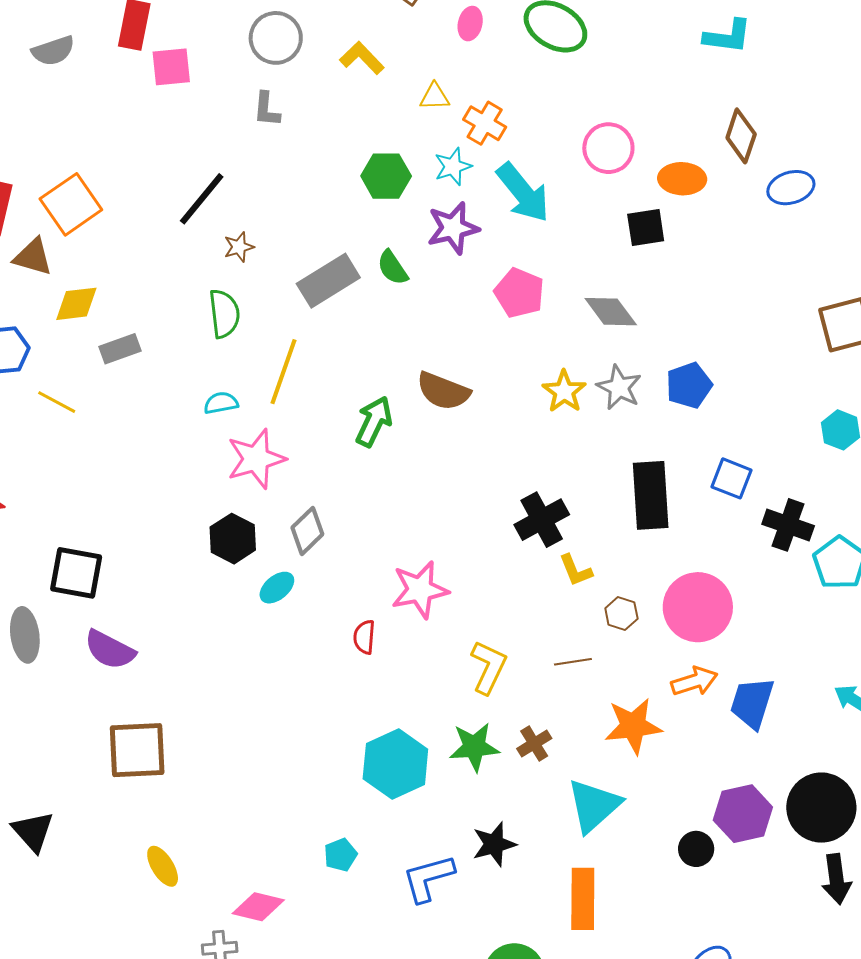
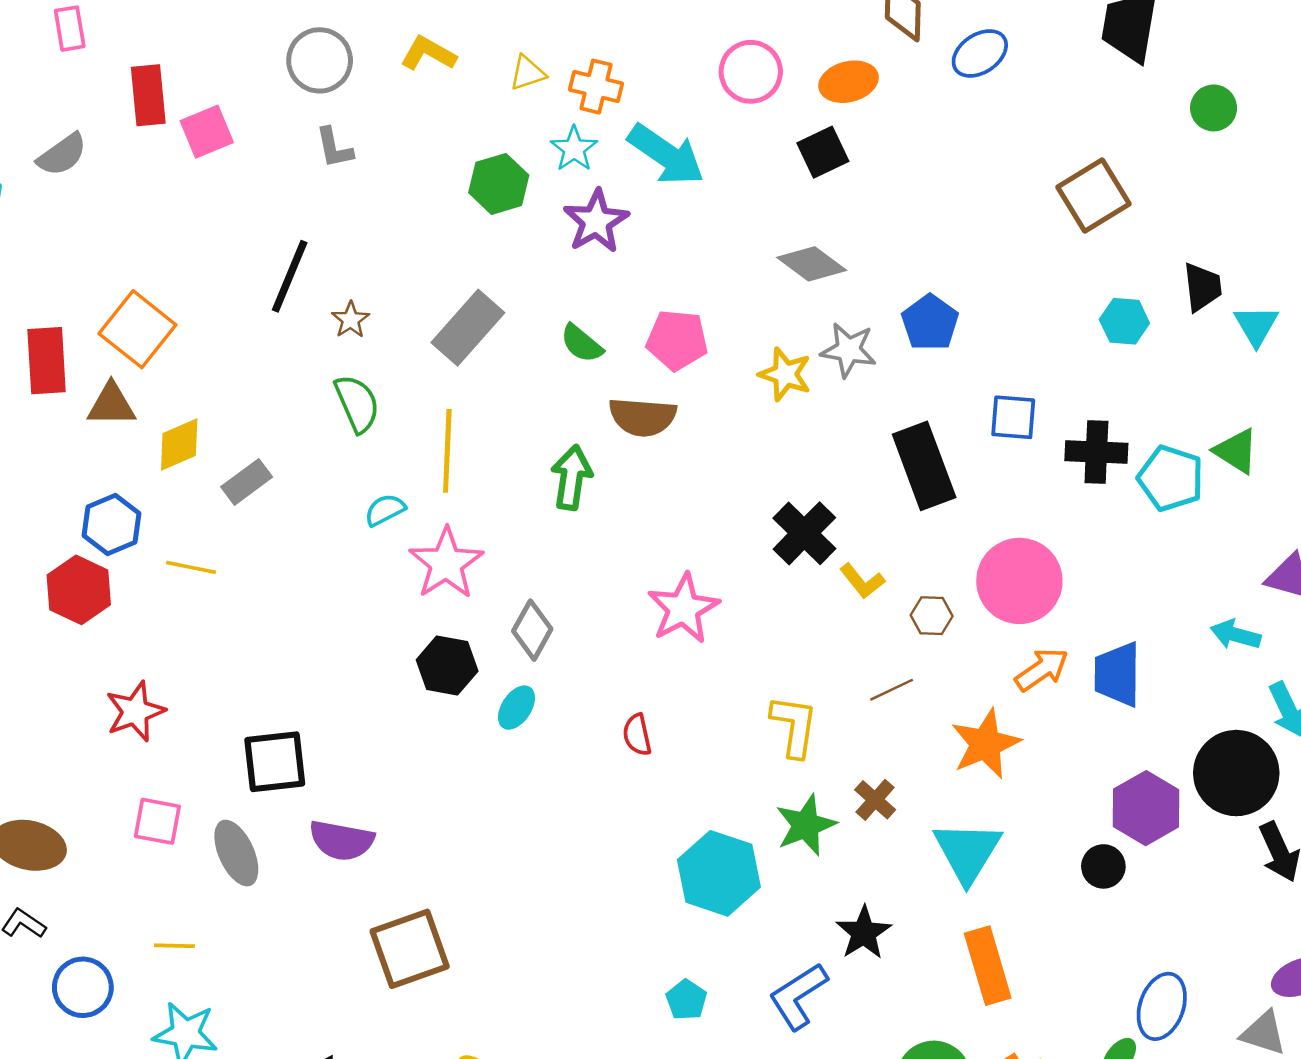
green semicircle: (393, 268) -> (582, 343), moved
pink pentagon: (519, 293) -> (677, 340), moved
pink star: (420, 590) -> (683, 608), moved

